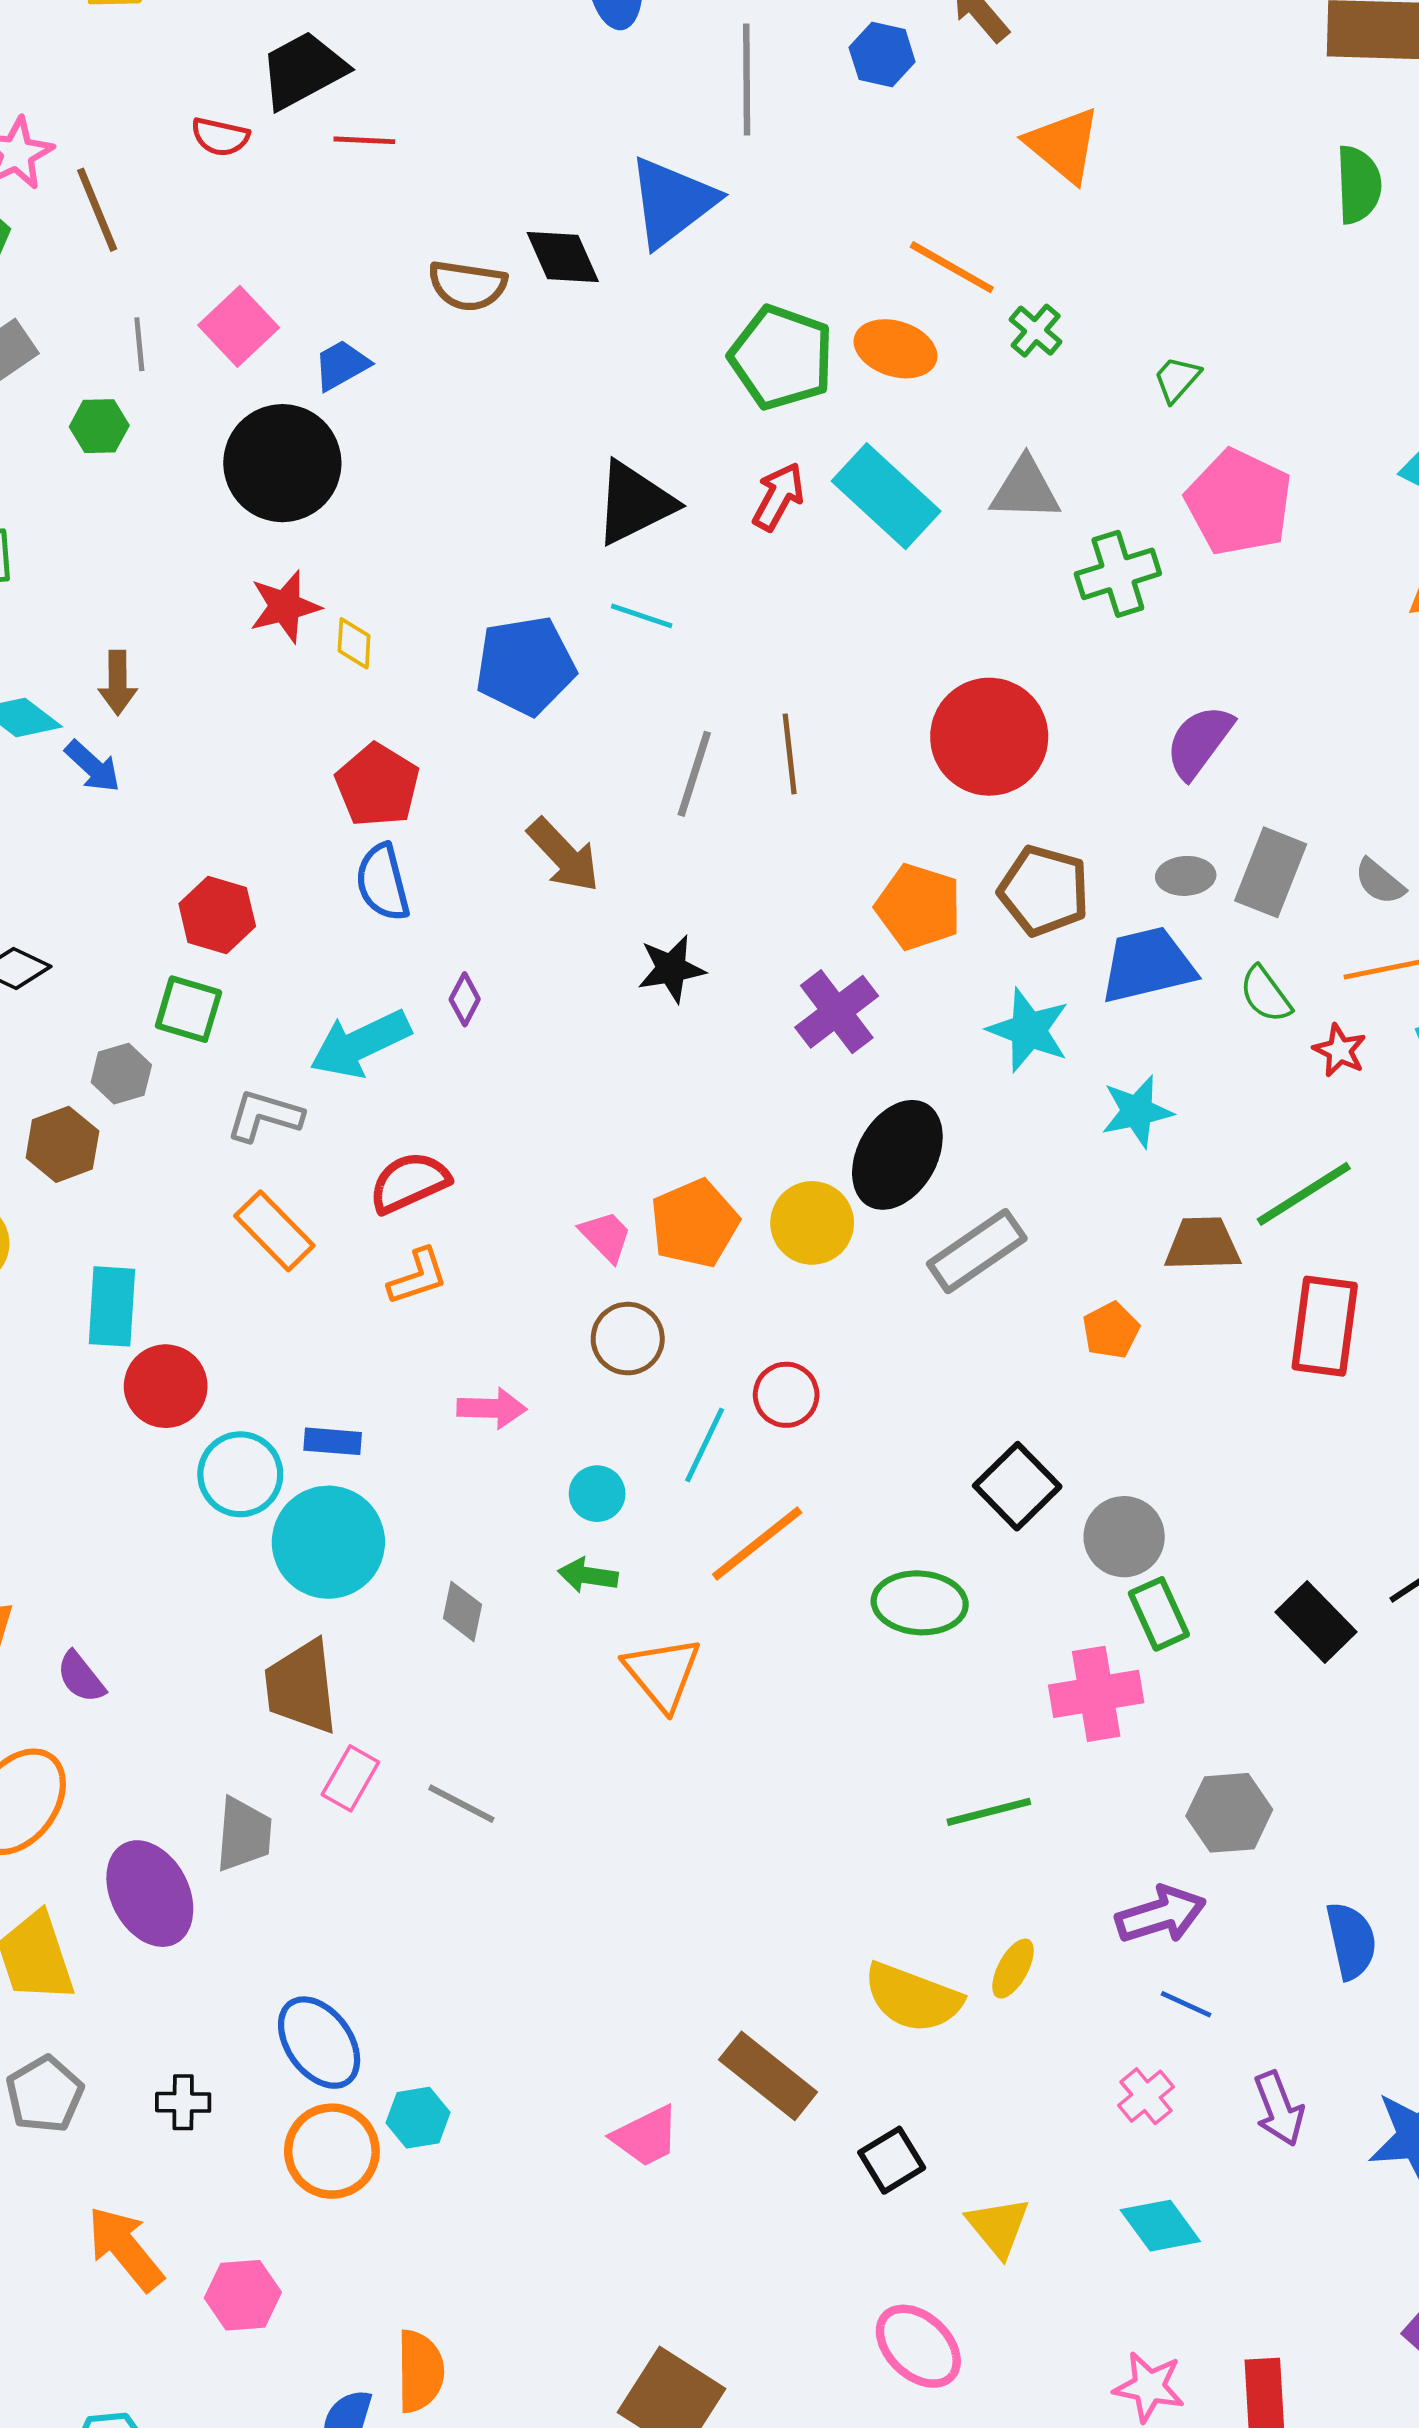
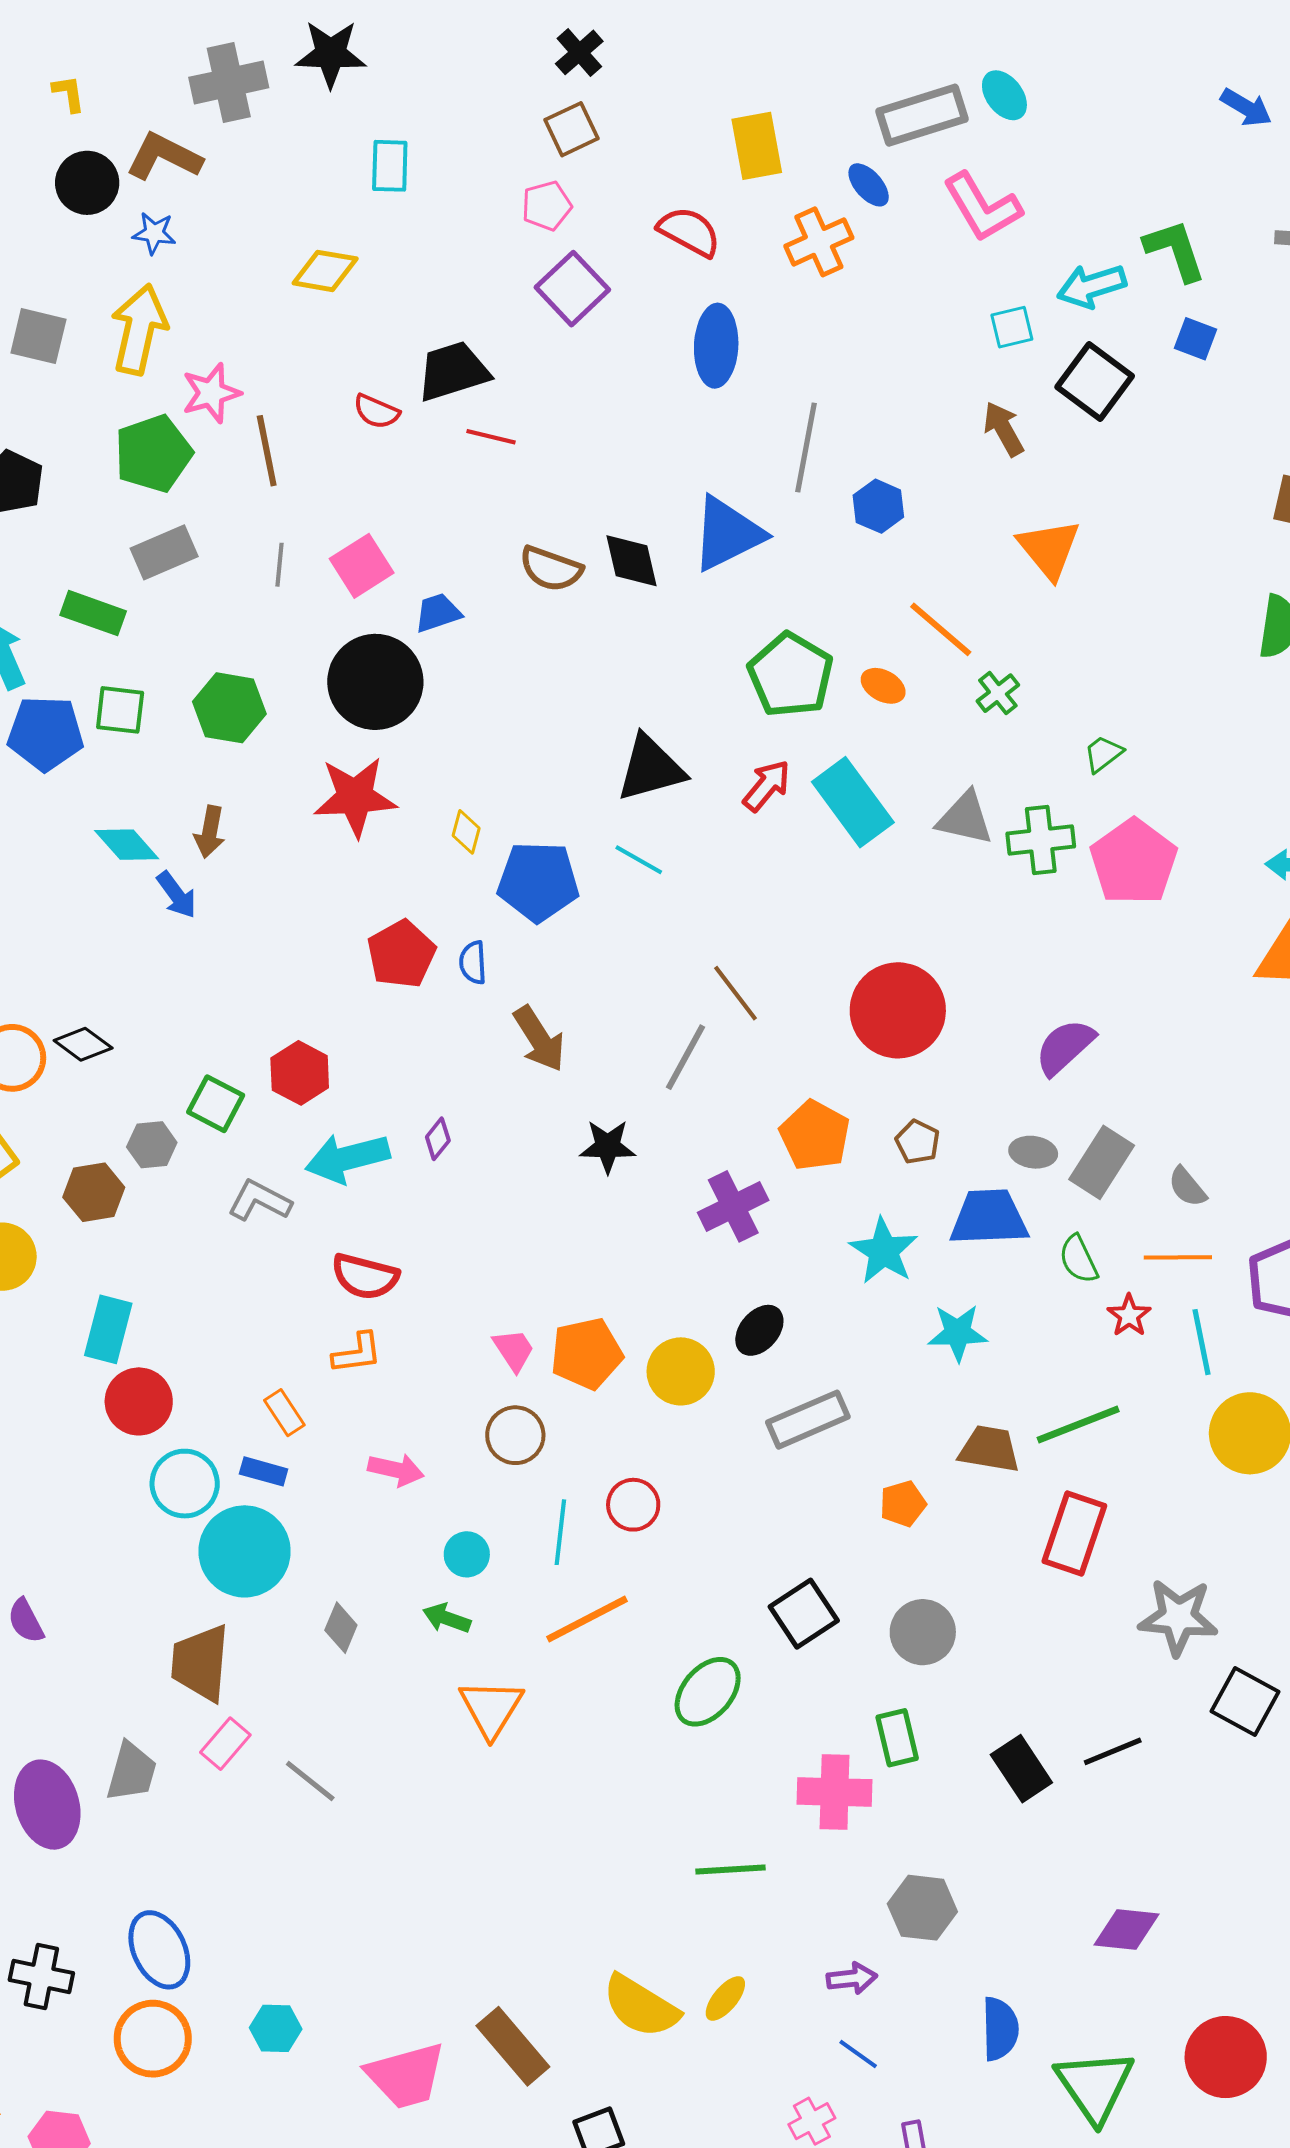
blue hexagon: (882, 55) -> (878, 506), moved
orange ellipse: (896, 349) -> (883, 686), size x0.7
green hexagon: (99, 426) -> (229, 708), moved, size x1.5
green cross: (1118, 574) -> (1041, 840), moved
red star: (285, 606) -> (355, 797), size x1.4
yellow diamond: (354, 643) -> (466, 832), moved
brown line: (790, 754) -> (736, 993), turned -42
gray line: (694, 774) -> (685, 1057), moved
blue semicircle: (383, 882) -> (473, 963), moved, size x0.7
brown pentagon: (1044, 891) -> (918, 1142), size x0.6
red hexagon: (217, 915) -> (300, 1073), moved
black ellipse: (897, 1155) -> (759, 1330), size x0.6
red semicircle: (409, 1182) -> (365, 1276), turned -152
orange rectangle: (274, 1231) -> (284, 1413), moved, size x0.7
cyan line: (705, 1445) -> (560, 1532), turned -30
gray circle: (1124, 1537) -> (923, 1632), moved
green ellipse: (920, 1603) -> (708, 1692), turned -64
purple arrow: (1161, 1915) -> (852, 1978), size x0.7
black cross: (183, 2102) -> (41, 1977), size x1.4
cyan hexagon: (418, 2118) -> (276, 2028), moved
pink trapezoid: (646, 2136) -> (406, 2076), size x1.4

